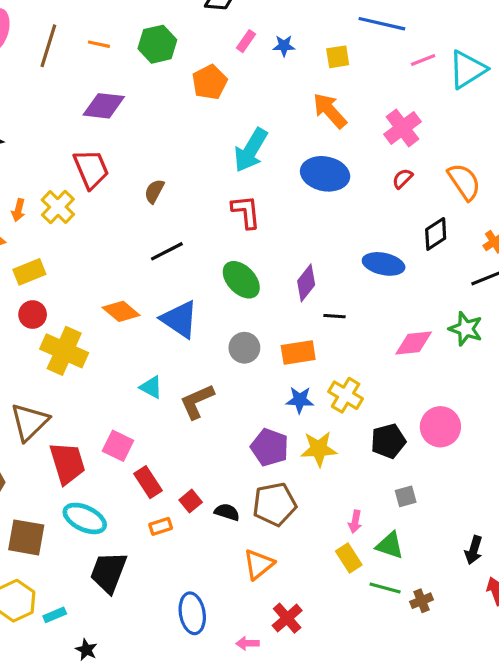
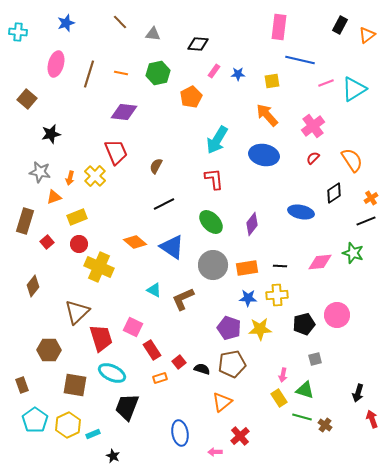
black line: (335, 316) -> (280, 266), moved
gray circle: (244, 348) -> (213, 265), size x1.5
yellow cross: (346, 395) -> (277, 295), turned -35
brown cross: (421, 601) -> (325, 425), turned -32

